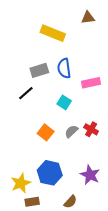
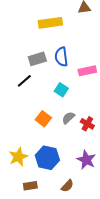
yellow rectangle: (53, 33) -> (50, 23), turned -30
red cross: (91, 129) -> (87, 124), moved
yellow star: (21, 183) -> (18, 157), moved

